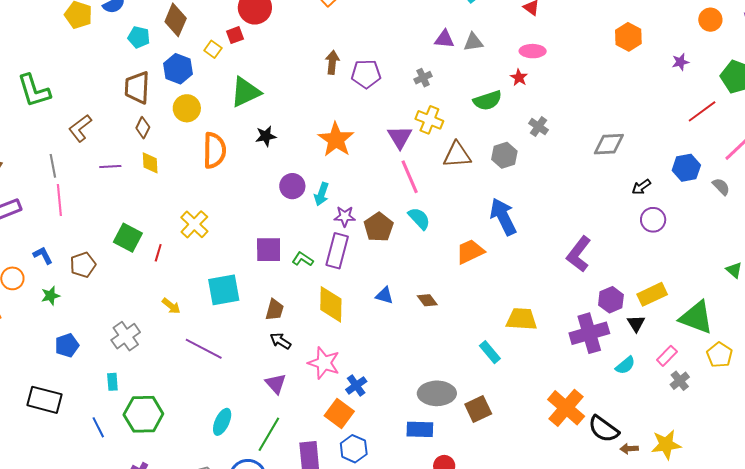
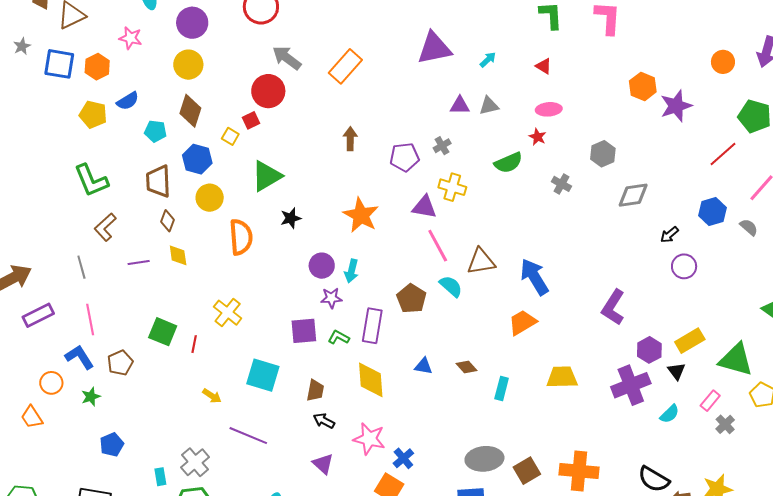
purple star: (680, 62) -> (676, 106), moved, size x1.8
purple pentagon: (366, 74) -> (405, 157), moved
green L-shape: (34, 91) -> (91, 180), moved
purple triangle: (400, 137) -> (424, 207), turned -44
brown triangle: (457, 155) -> (481, 262), moved
gray hexagon: (504, 155) -> (603, 154), moved
pink line: (59, 200) -> (90, 320), moved
purple star: (345, 216) -> (331, 298), moved
orange trapezoid: (470, 252) -> (522, 322), moved
blue L-shape: (43, 255) -> (79, 357), size x1.4
cyan square: (224, 290) -> (263, 375), turned 32
gray cross: (126, 336) -> (195, 462), moved
cyan rectangle: (490, 352) -> (502, 389), moved, turned 60
orange cross: (566, 408) -> (579, 471), moved, turned -30

